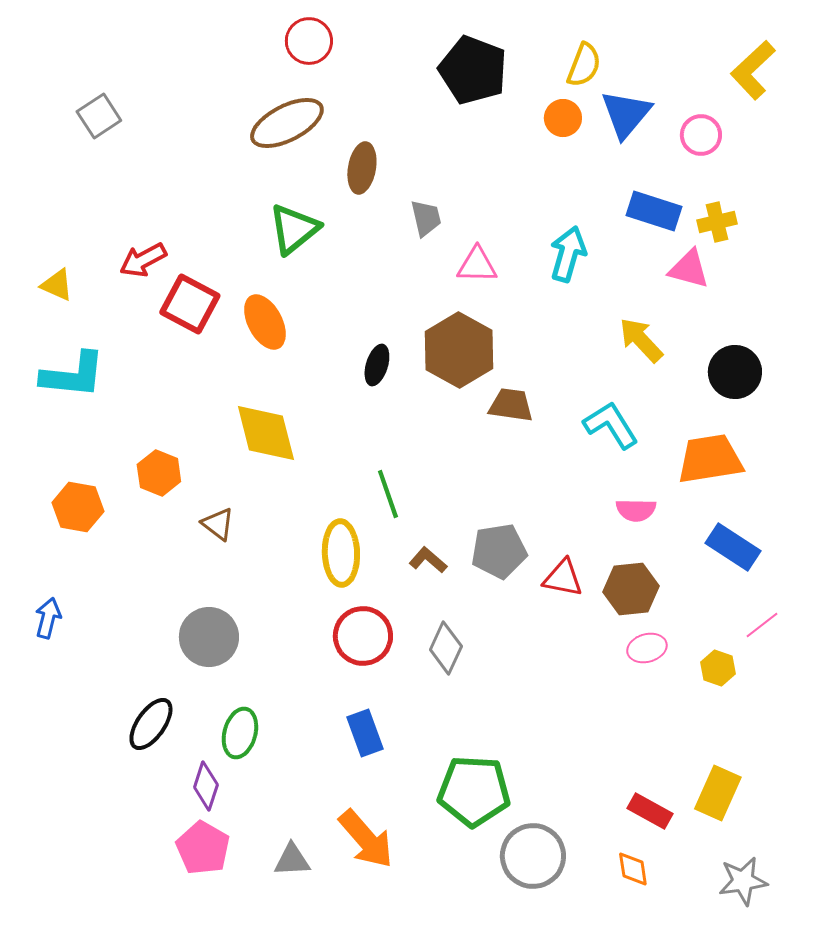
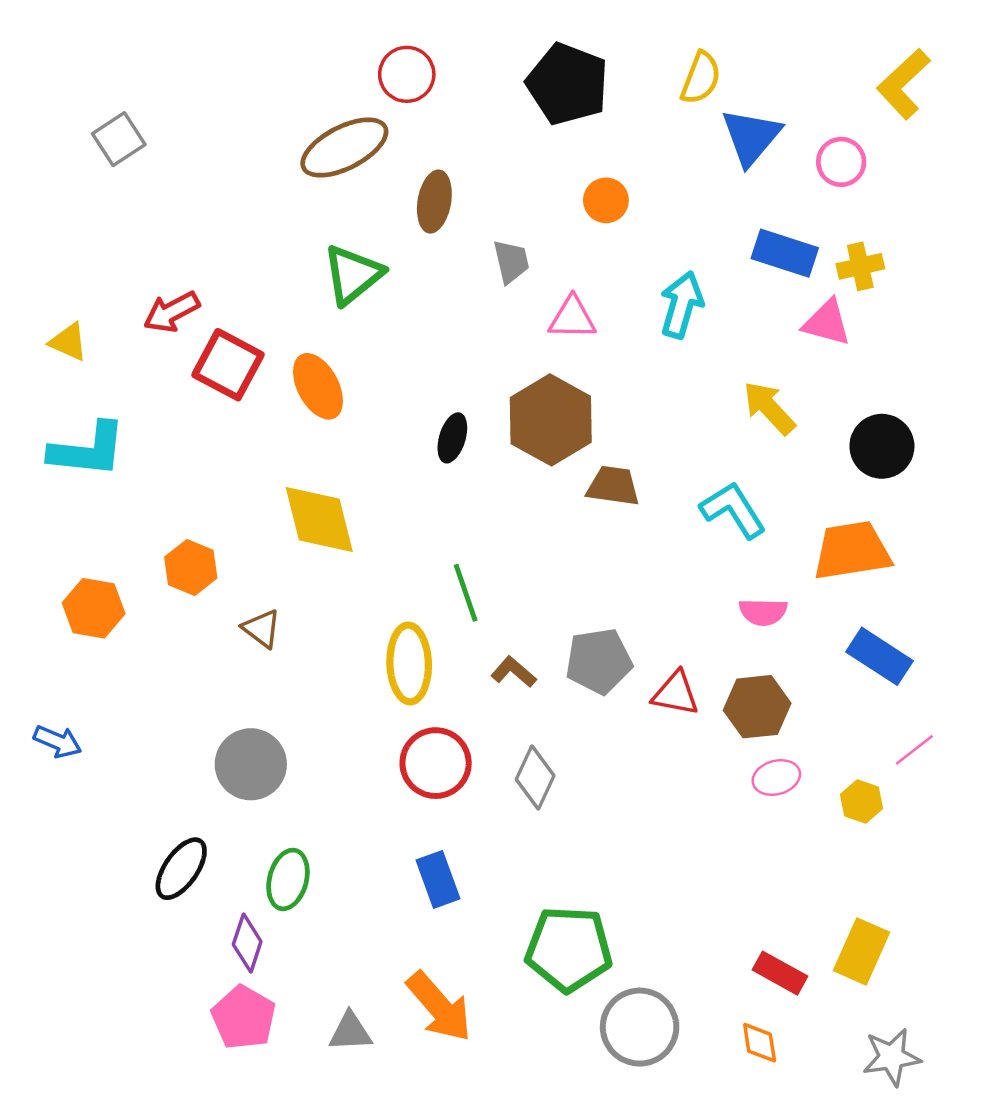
red circle: (309, 41) -> (407, 74), moved
orange circle: (563, 118) -> (606, 200), moved
blue arrow: (48, 618) -> (58, 741), turned 99

